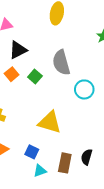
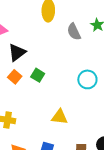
gray semicircle: (61, 63) -> (74, 32), moved, size x0.7
yellow triangle: (50, 122) -> (60, 117), size x0.7

